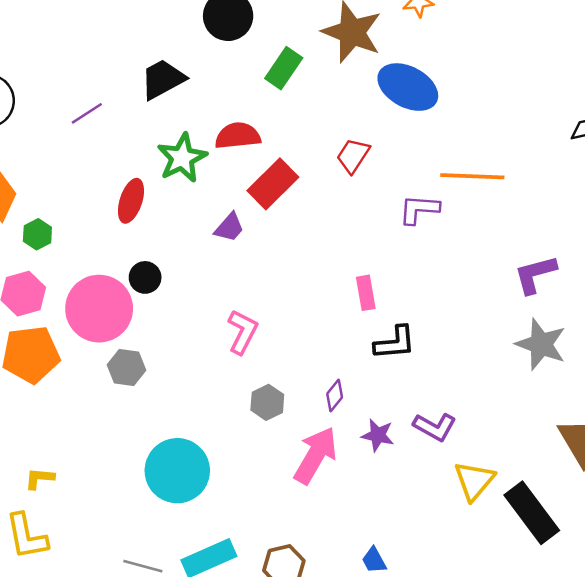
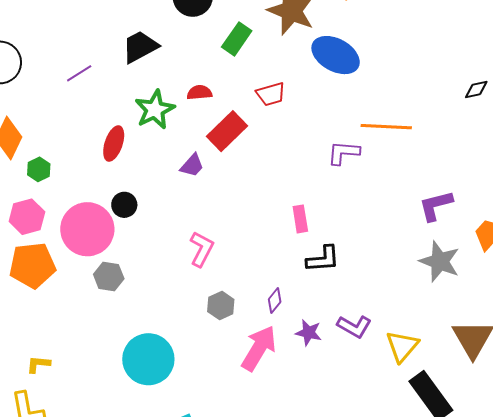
red semicircle: (238, 136) -> (199, 93), size x0.7
red trapezoid: (353, 156) -> (271, 94), moved, turned -140
yellow triangle: (474, 481) -> (402, 346), moved

